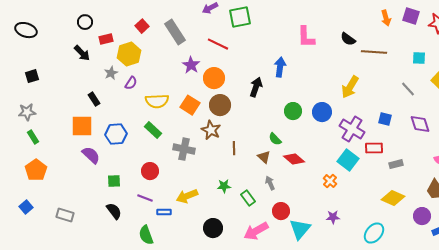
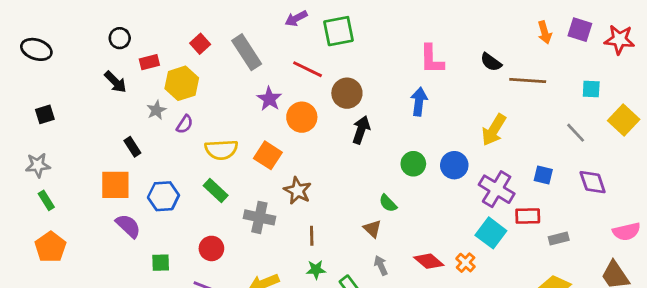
blue arrow: (280, 67) -> (419, 102), moved
brown circle: (220, 105) -> (347, 93), moved
brown line: (234, 148) -> (312, 236), moved
red diamond: (294, 159) -> (429, 261), moved

